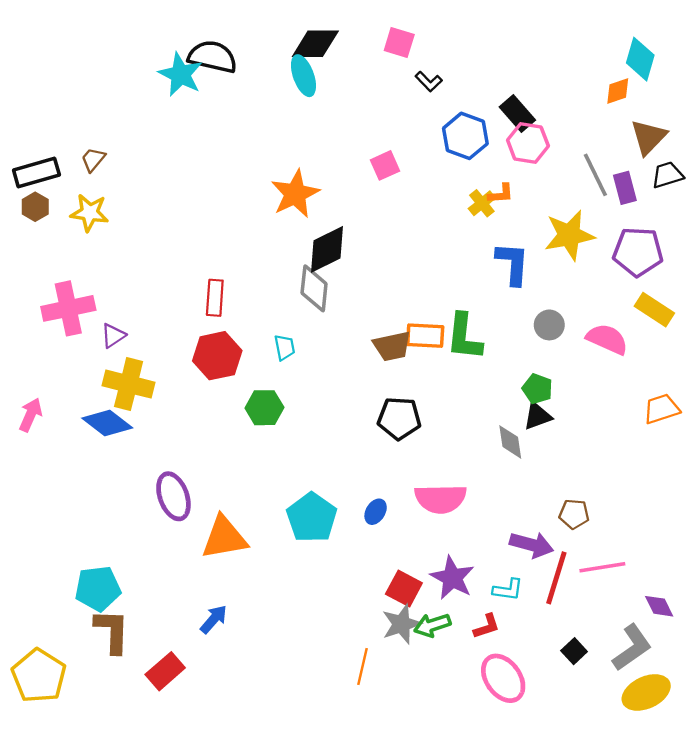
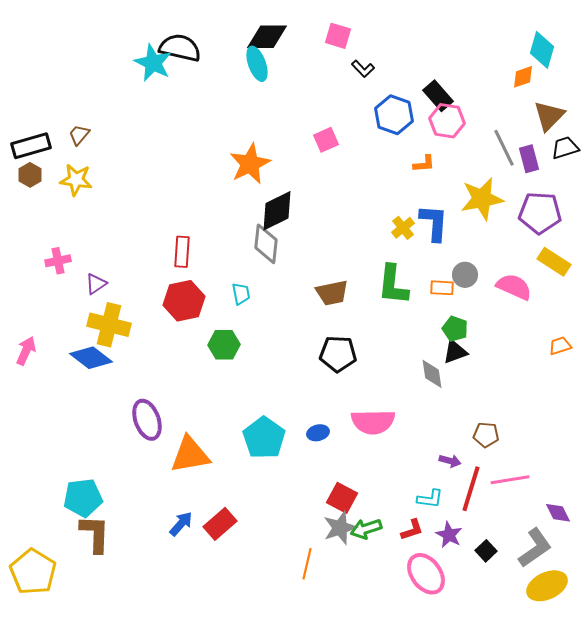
yellow cross: (482, 203) -> (403, 228), moved
pink cross: (68, 308) -> (58, 261), size x0.6
orange rectangle: (425, 336) -> (442, 288), moved, size x0.7
orange trapezoid: (662, 409) -> (560, 346), size x0.7
blue ellipse: (376, 512) -> (318, 433), turned 45
purple arrow: (532, 545) -> (450, 461), size x0.6
purple star: (452, 578) -> (449, 535), moved, size x0.7
red rectangle: (165, 671) -> (220, 524), moved

